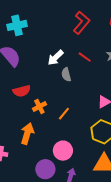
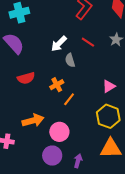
orange cross: (39, 106) -> (57, 85), moved
orange arrow: (27, 134) -> (33, 120), turned 60
pink circle: (63, 151) -> (59, 132), moved

